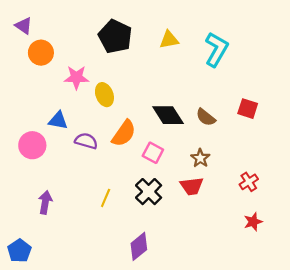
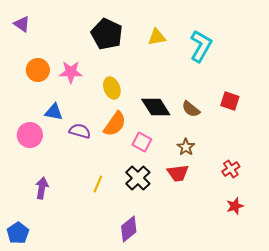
orange circle: (41, 53) -> (38, 70), moved
yellow ellipse: (104, 95) -> (112, 88), moved

